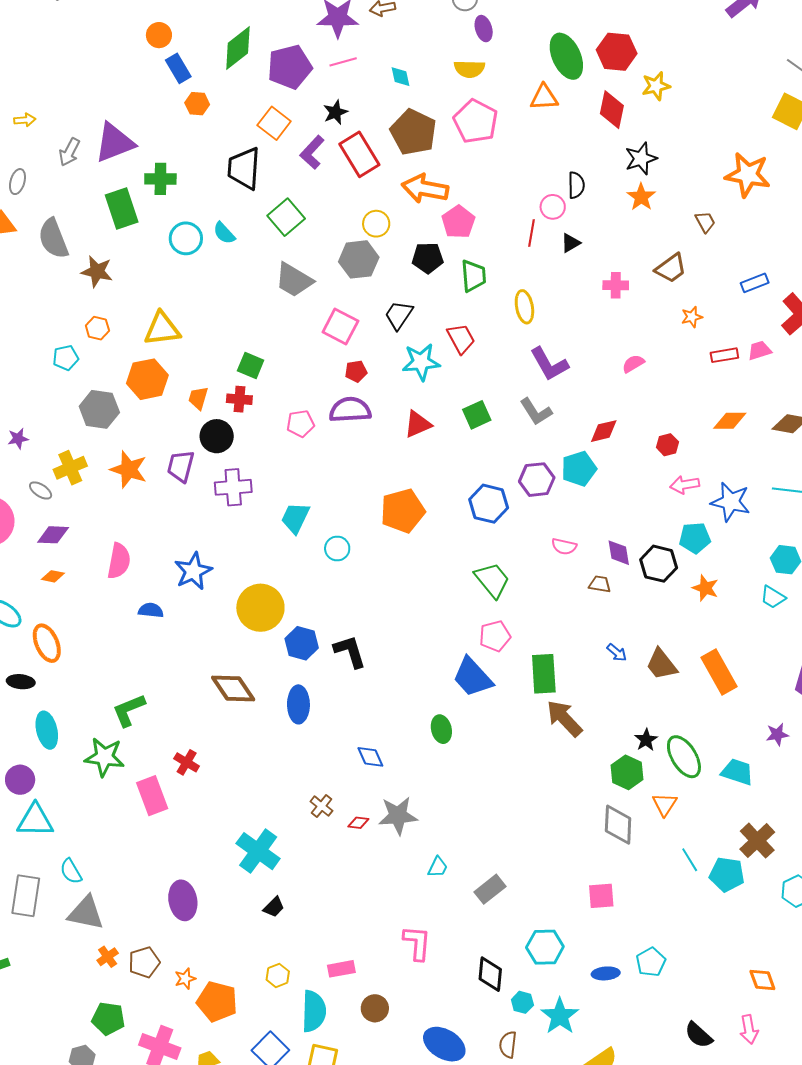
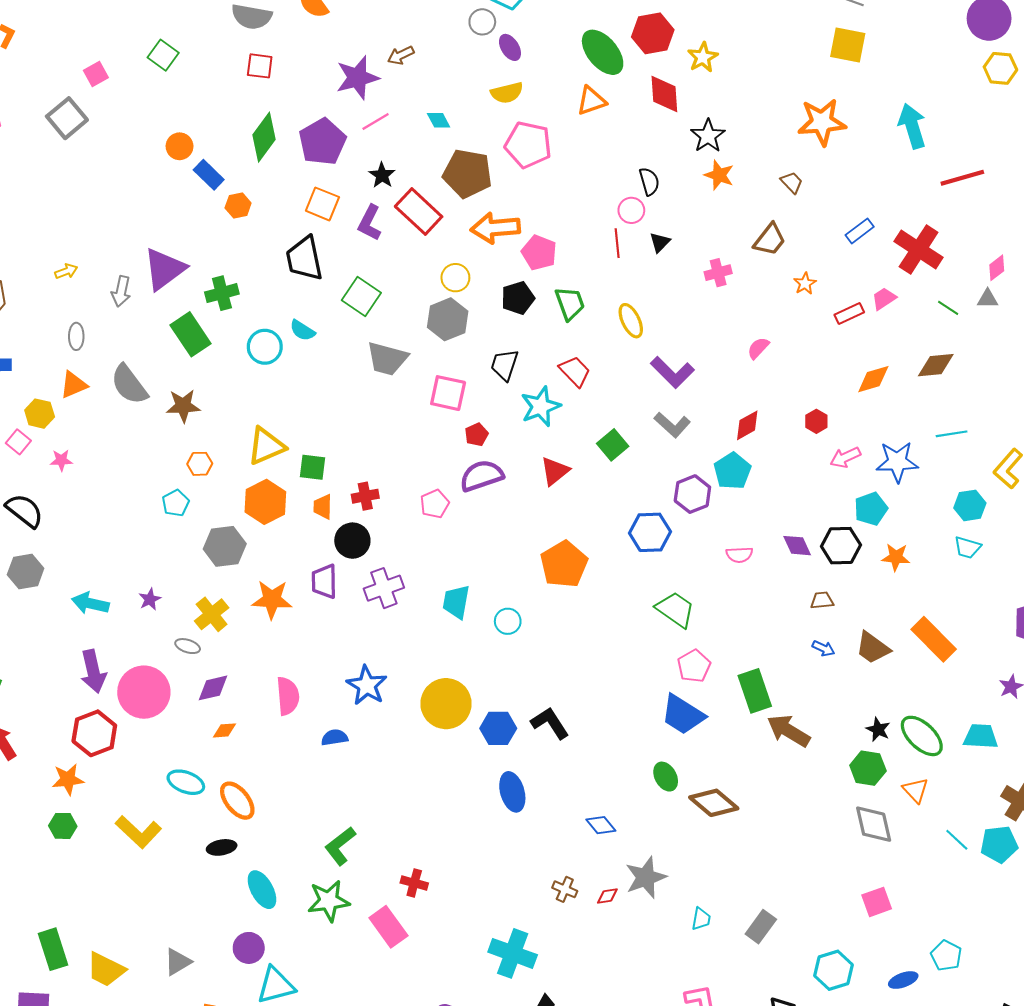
green square: (251, 365) -> (313, 467), moved
brown trapezoid: (600, 584) -> (822, 600), moved
brown diamond: (233, 689) -> (714, 803), moved

